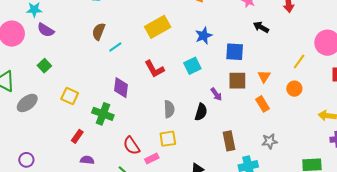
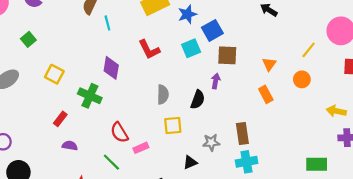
blue star: (204, 36) -> (187, 14), moved
cyan line: (115, 47) -> (107, 23), turned -72
blue square: (235, 52) -> (212, 30), moved, turned -36
brown square: (237, 81) -> (227, 55), moved
purple arrow: (216, 94) -> (216, 81), turned -136
yellow square: (168, 139) -> (173, 126), moved
brown rectangle: (229, 141) -> (242, 133), moved
gray star: (270, 141) -> (211, 142), moved

